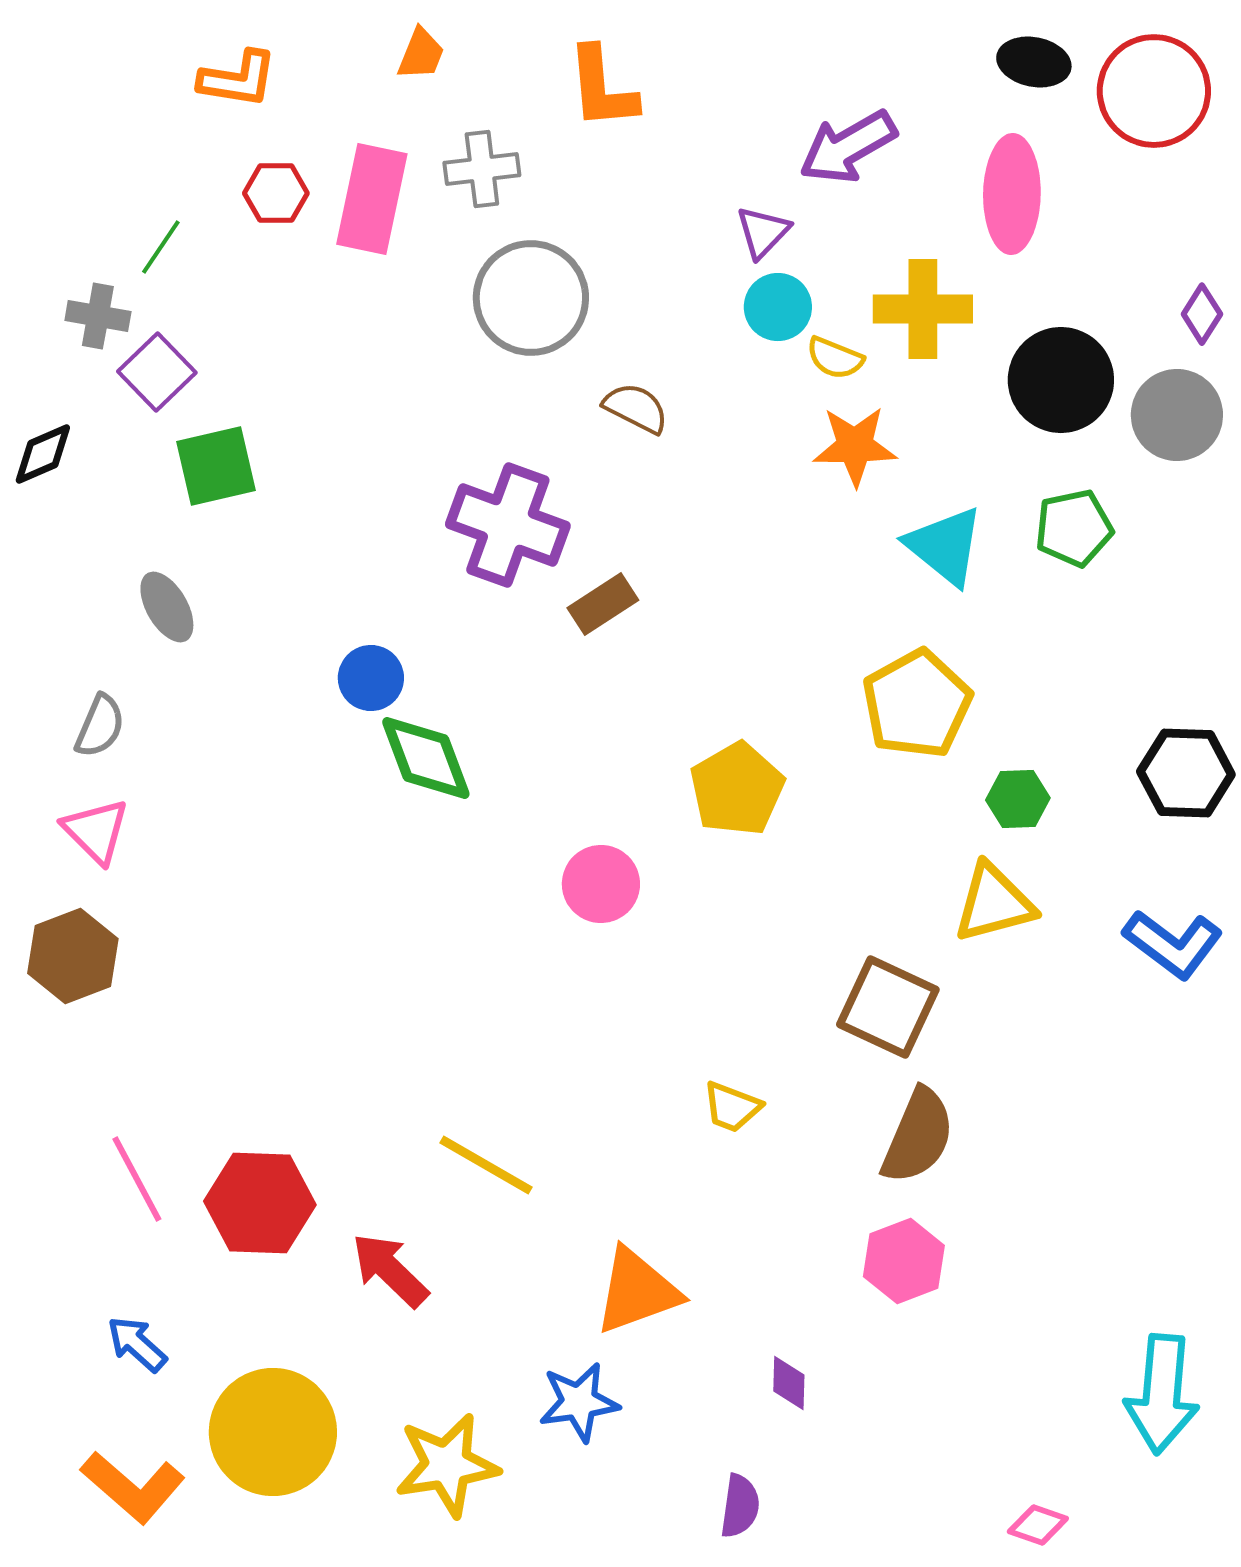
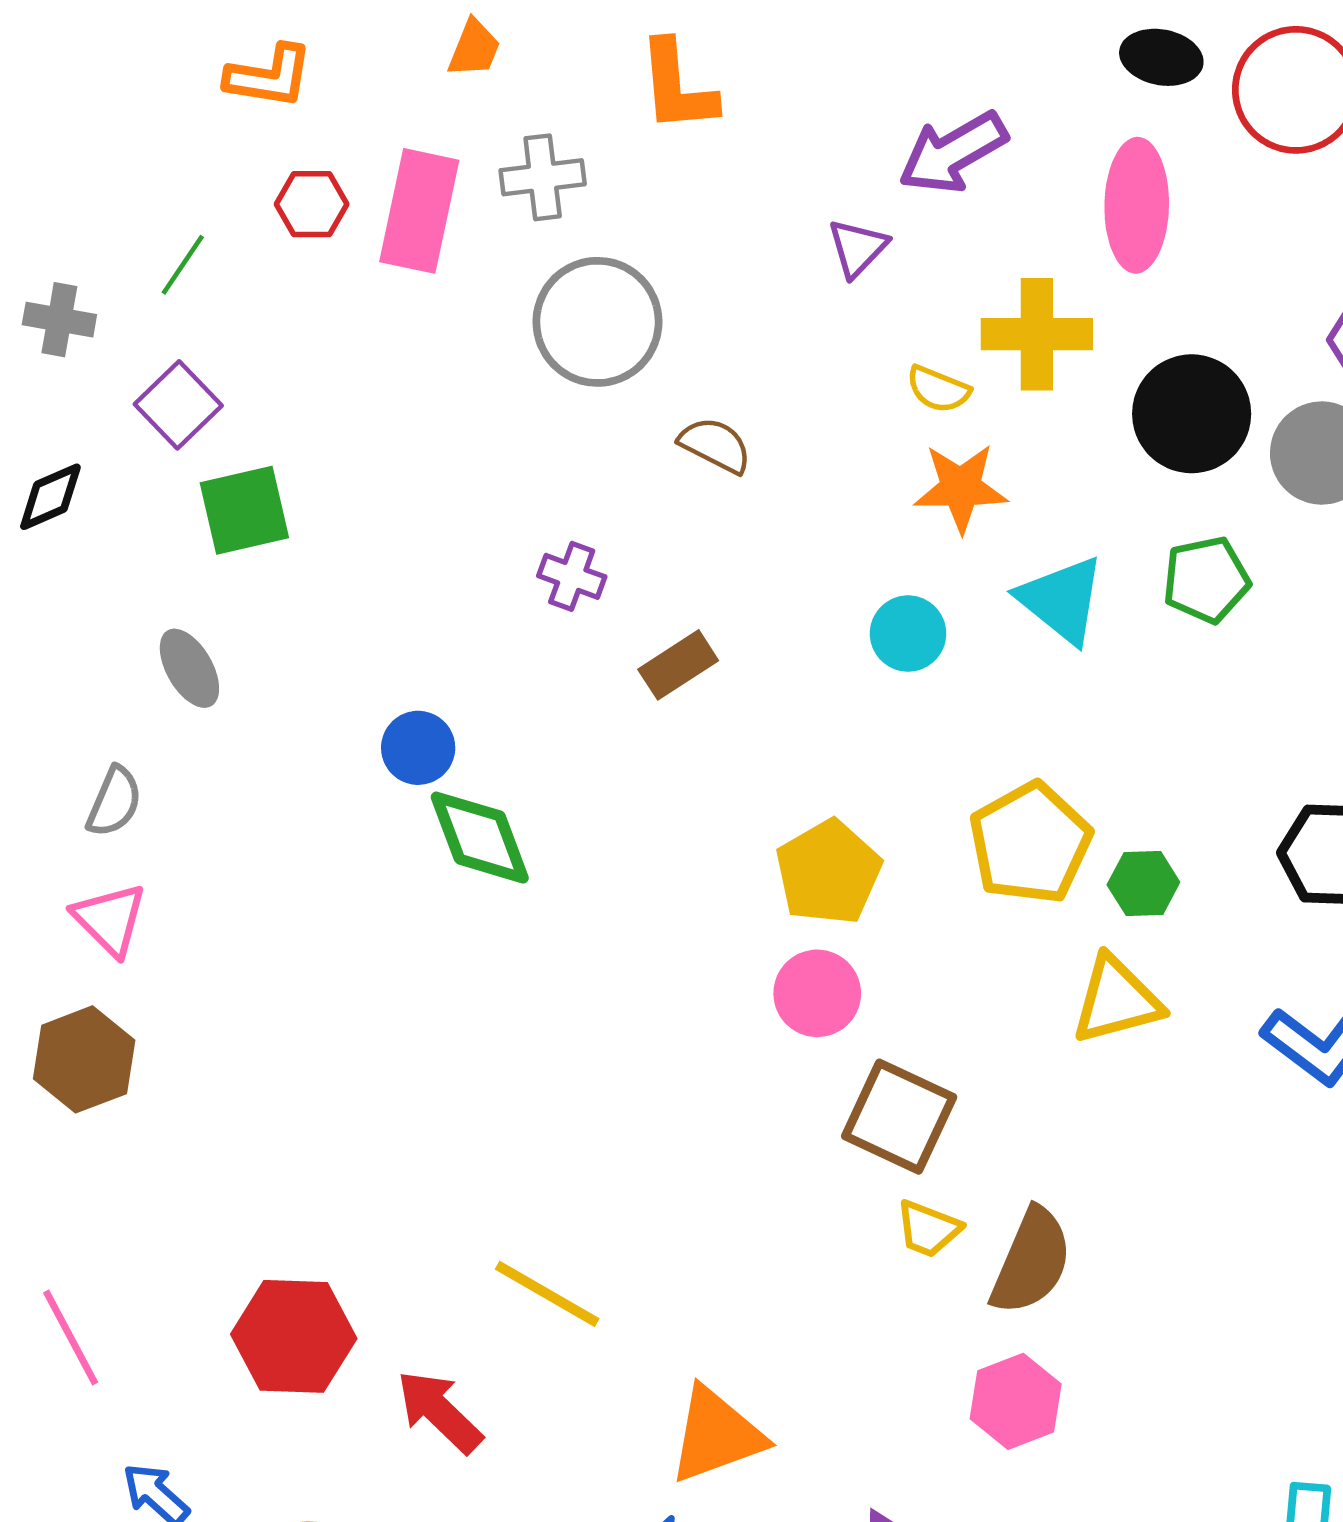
cyan circle: (778, 307) -> (908, 634), moved
gray cross: (98, 316) -> (59, 320), moved
purple cross: (508, 525) -> (572, 576), size x0.5
yellow pentagon: (917, 704) -> (1030, 843), moved
pink circle: (601, 884) -> (817, 993), moved
brown square: (888, 1007) -> (899, 1117), moved
yellow trapezoid: (732, 1107) -> (928, 1229), moved
pink line: (137, 1179) -> (71, 1337), moved

